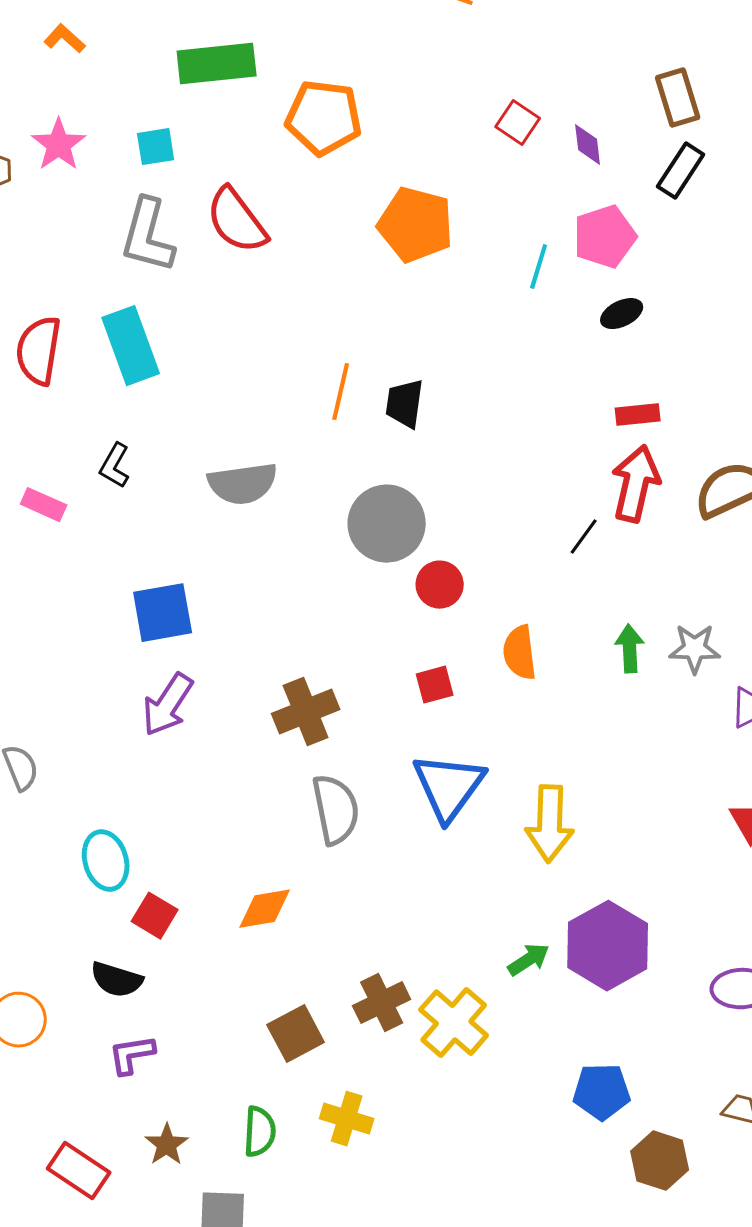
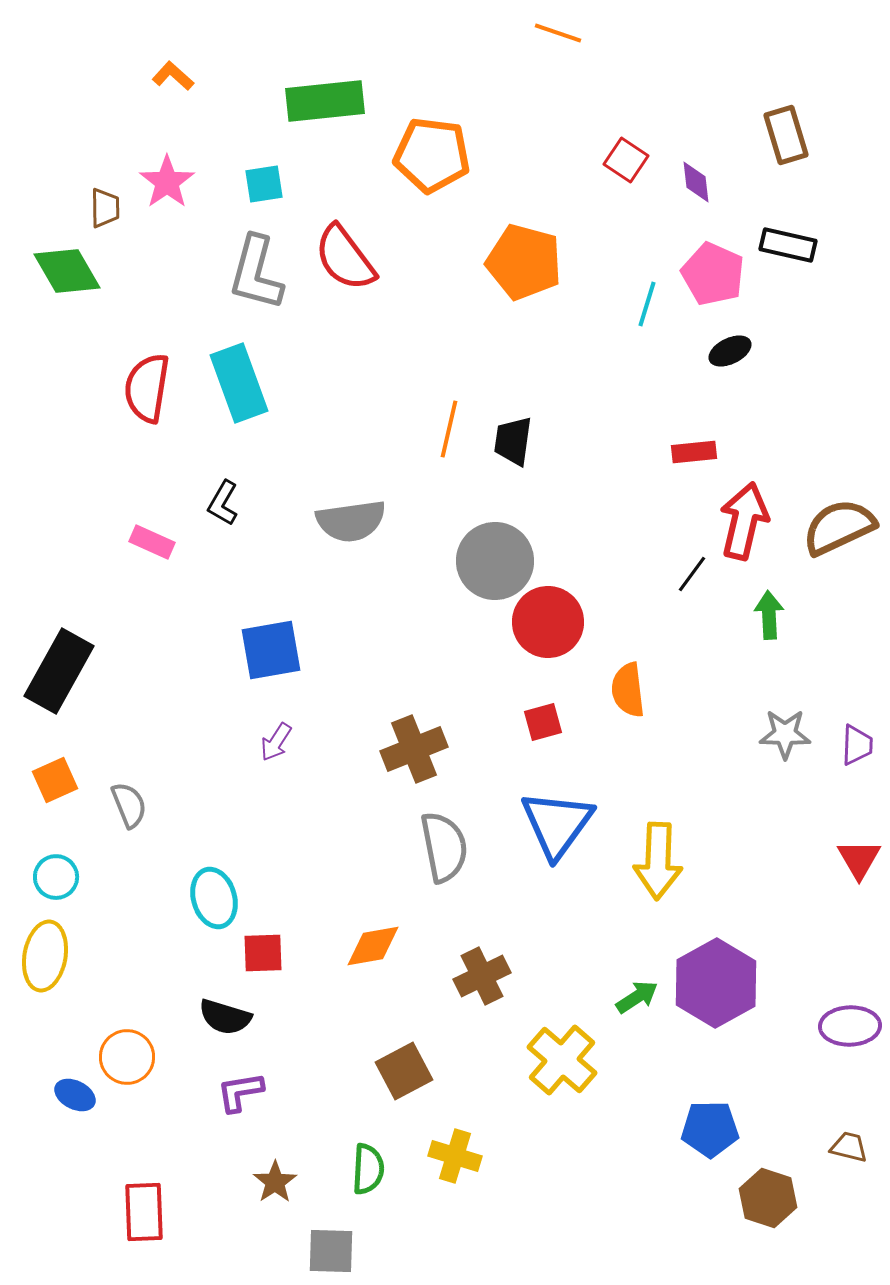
black rectangle: (681, 171) -> (788, 245), moved, turned 70
pink pentagon: (605, 237) -> (713, 274), turned -30
red rectangle: (638, 415) -> (694, 452), moved
red circle: (440, 585) -> (548, 622), size x1.5
green arrow: (630, 649) -> (769, 615), moved
gray star: (695, 649) -> (785, 734), moved
purple arrow: (168, 705) -> (276, 742), size x0.6
red square: (155, 916) -> (263, 953), turned -33
brown cross: (382, 1003) -> (482, 976), moved
red rectangle: (79, 1171) -> (144, 1212), moved, turned 54

